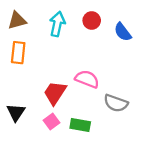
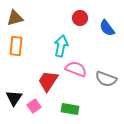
cyan arrow: (57, 24) -> (61, 46), moved
gray semicircle: (116, 103) -> (106, 79), moved
pink square: (51, 122) -> (34, 106), moved

